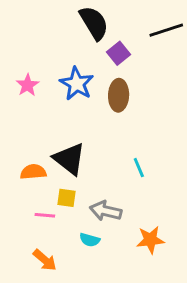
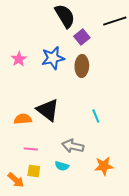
blue star: (77, 84) -> (53, 58), turned 30
yellow square: (67, 198) -> (34, 171), moved
orange arrow: (45, 260) -> (16, 180), moved

